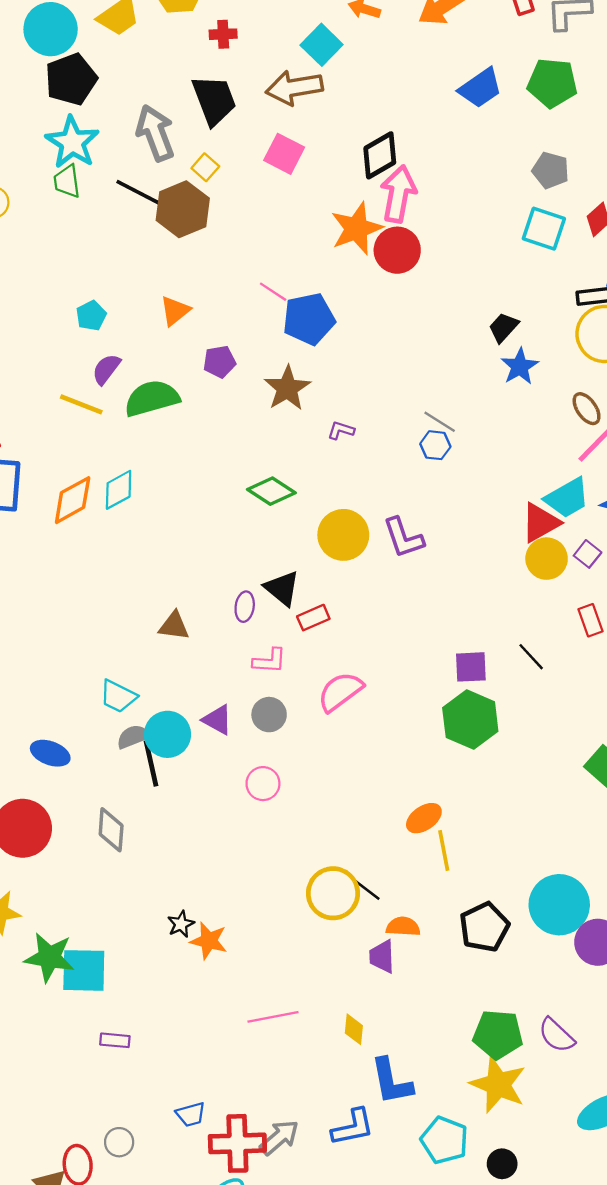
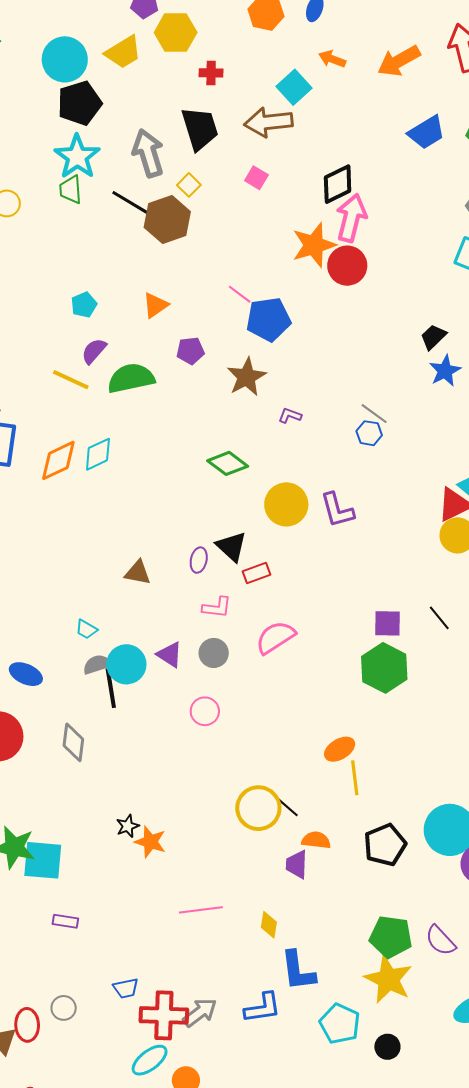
pink square: (284, 154) -> (256, 178), size x0.7
cyan trapezoid: (118, 696) -> (86, 629), size x0.7

